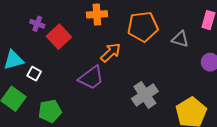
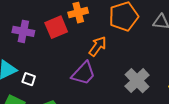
purple cross: (37, 24) -> (23, 31), size x1.5
red square: (59, 37) -> (56, 27), moved, turned 30

